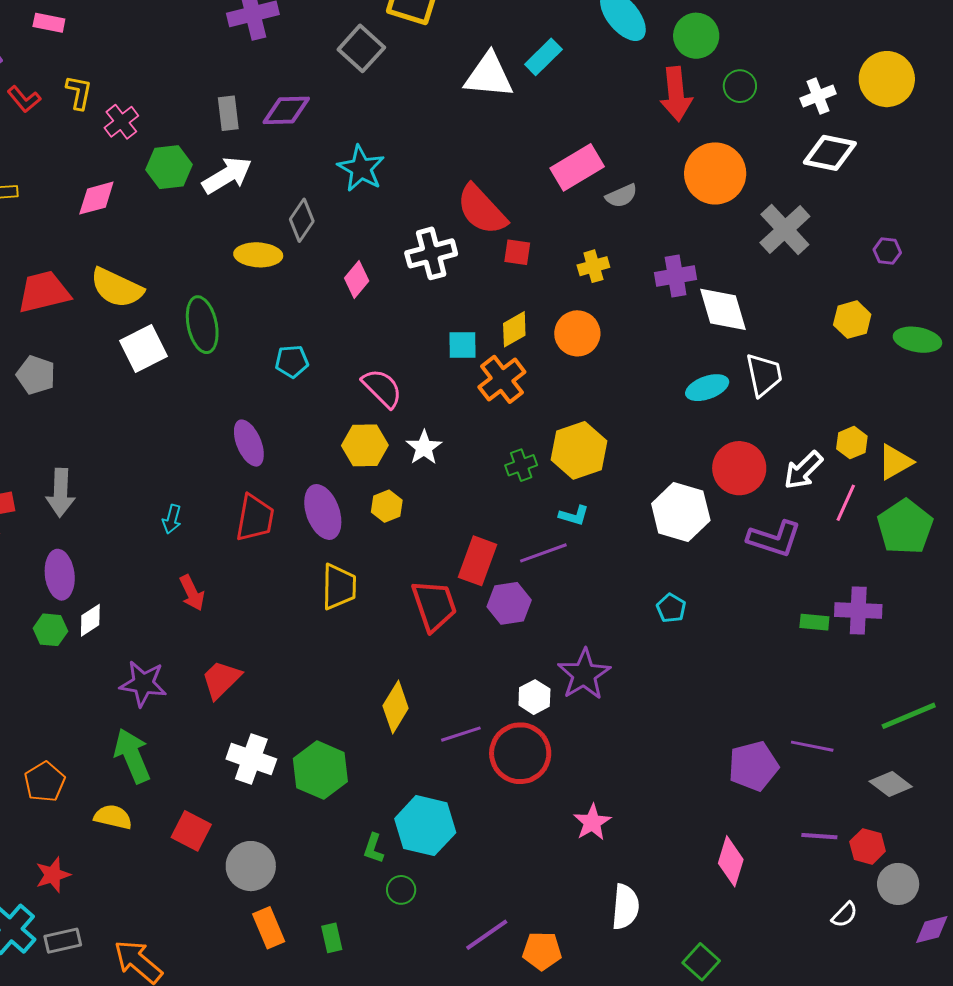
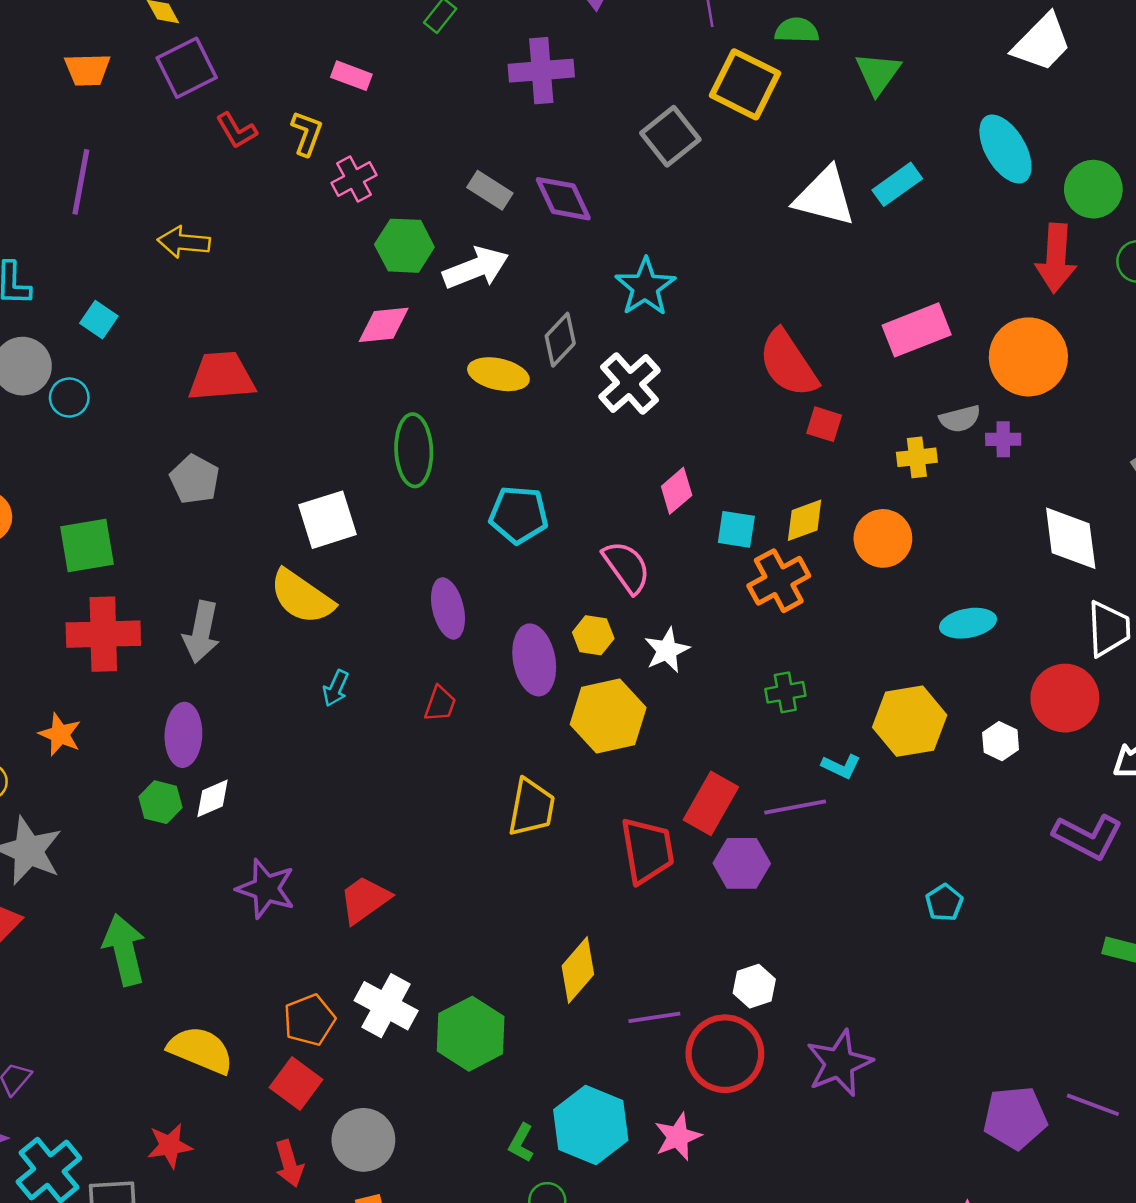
pink rectangle: (49, 23) -> (351, 76), moved
purple diamond: (286, 110) -> (563, 199), turned 57
gray rectangle: (228, 113) -> (490, 190), turned -60
orange circle: (715, 173) -> (1028, 357), moved
gray semicircle: (621, 196) -> (960, 419), moved
pink diamond: (96, 198) -> (384, 325), moved
white cross: (431, 253) -> (630, 383), moved, turned -36
purple cross: (676, 276) -> (1003, 439), moved, size x0.7
pink diamond: (357, 279) -> (677, 491), moved
yellow semicircle: (117, 288) -> (302, 597), moved
white square: (144, 348) -> (327, 520), moved
cyan pentagon: (292, 361) -> (519, 515), size x1.4
cyan ellipse: (707, 388) -> (968, 623), moved
yellow hexagon: (365, 445) -> (593, 635), size x0.7
yellow hexagon: (579, 450) -> (910, 721), moved
red circle: (739, 468) -> (1065, 698), moved
yellow hexagon: (387, 506) -> (608, 716), size x1.8
purple ellipse: (323, 512) -> (534, 660), moved
white hexagon: (681, 512) -> (1001, 741), moved, size x0.5
red trapezoid: (255, 518) -> (440, 704), size x0.6
red arrow: (192, 593) -> (289, 1164), moved
purple star: (584, 674) -> (839, 1063), moved
green arrow: (132, 756) -> (124, 950), moved
orange pentagon: (45, 782) -> (309, 1020), moved
yellow semicircle: (113, 817) -> (201, 1050), size x1.4
pink star: (592, 822) -> (678, 1137), moved
red star: (53, 875) -> (170, 1146), moved

